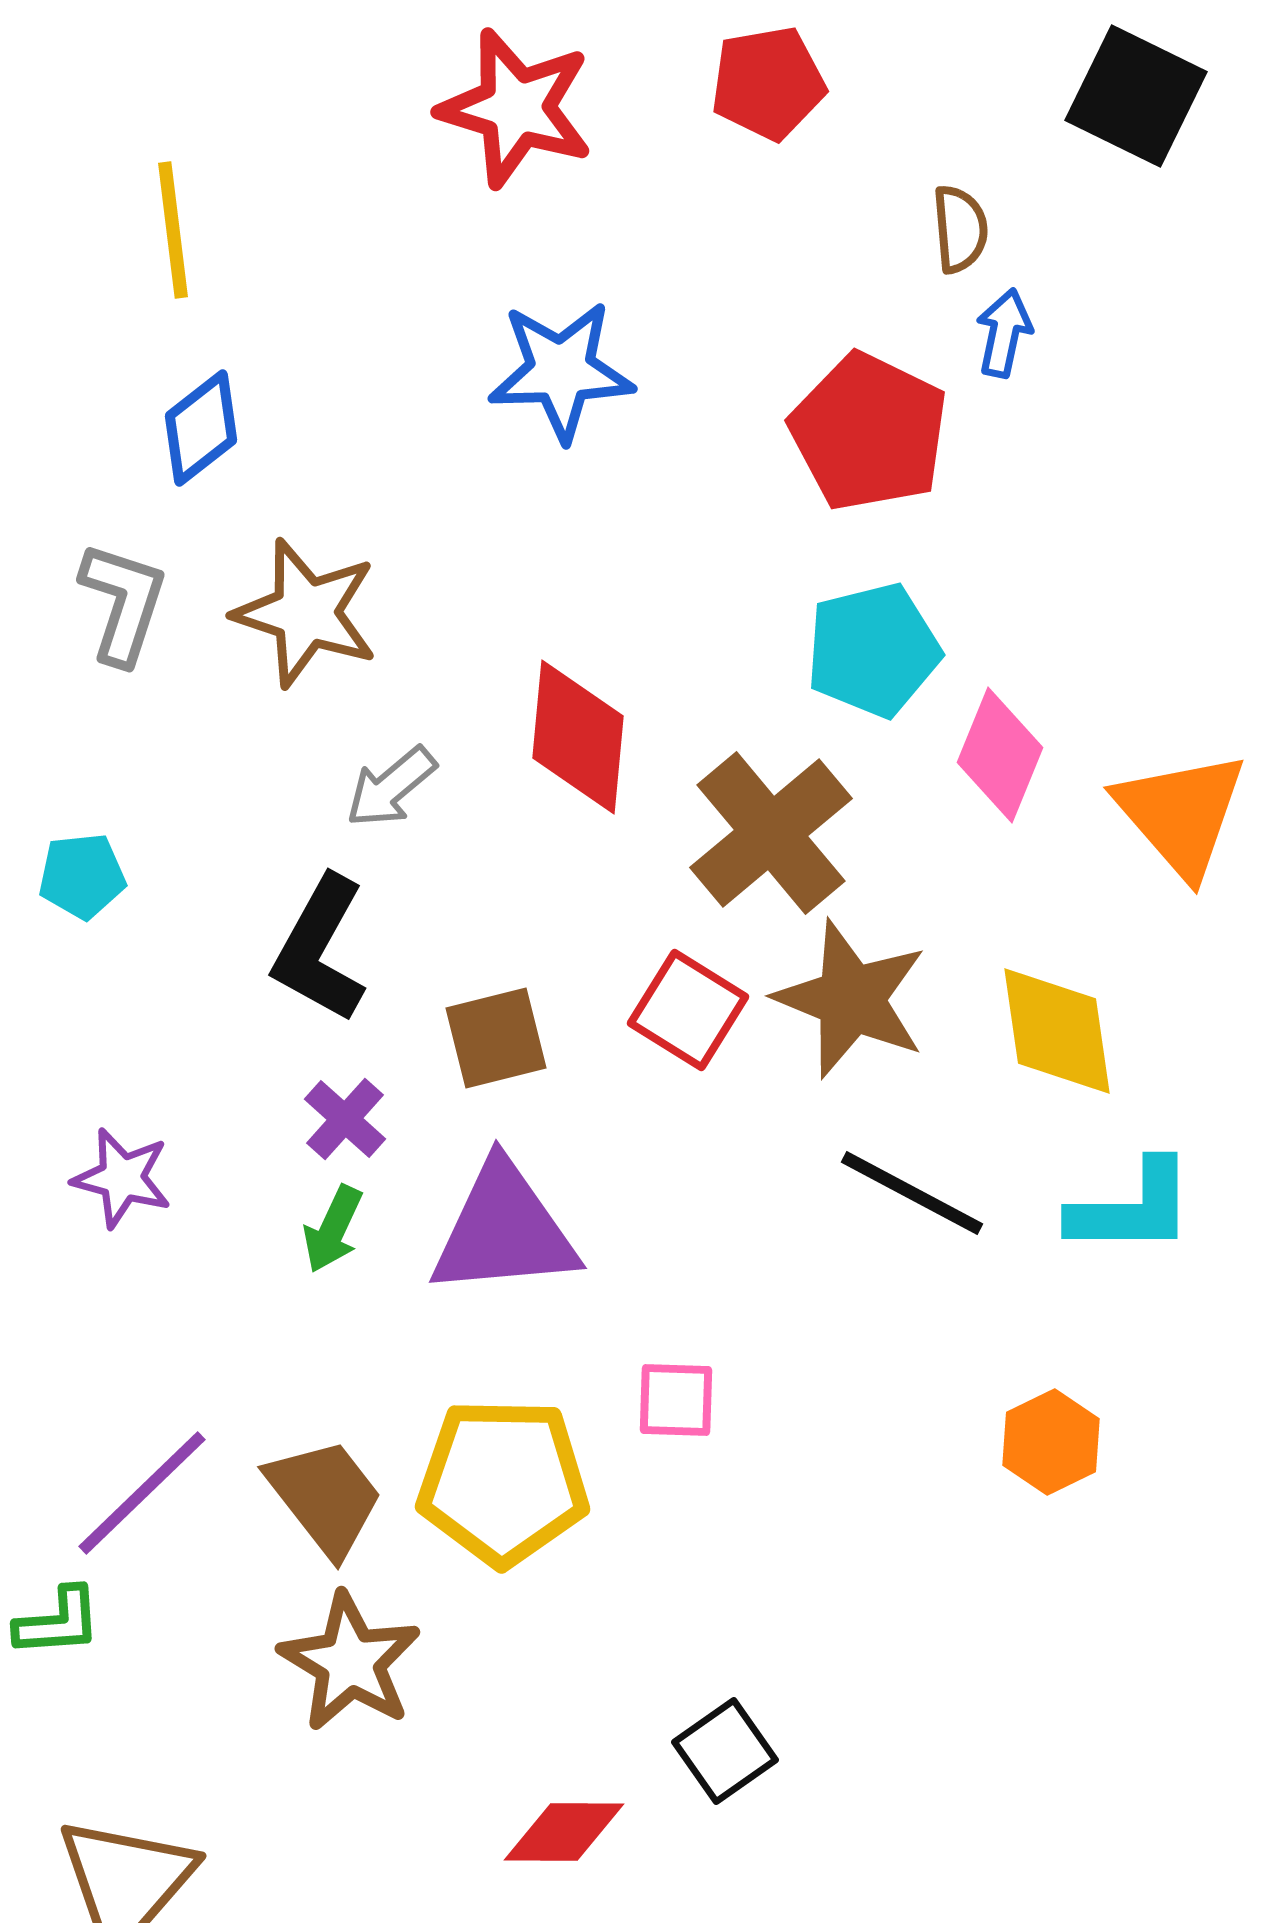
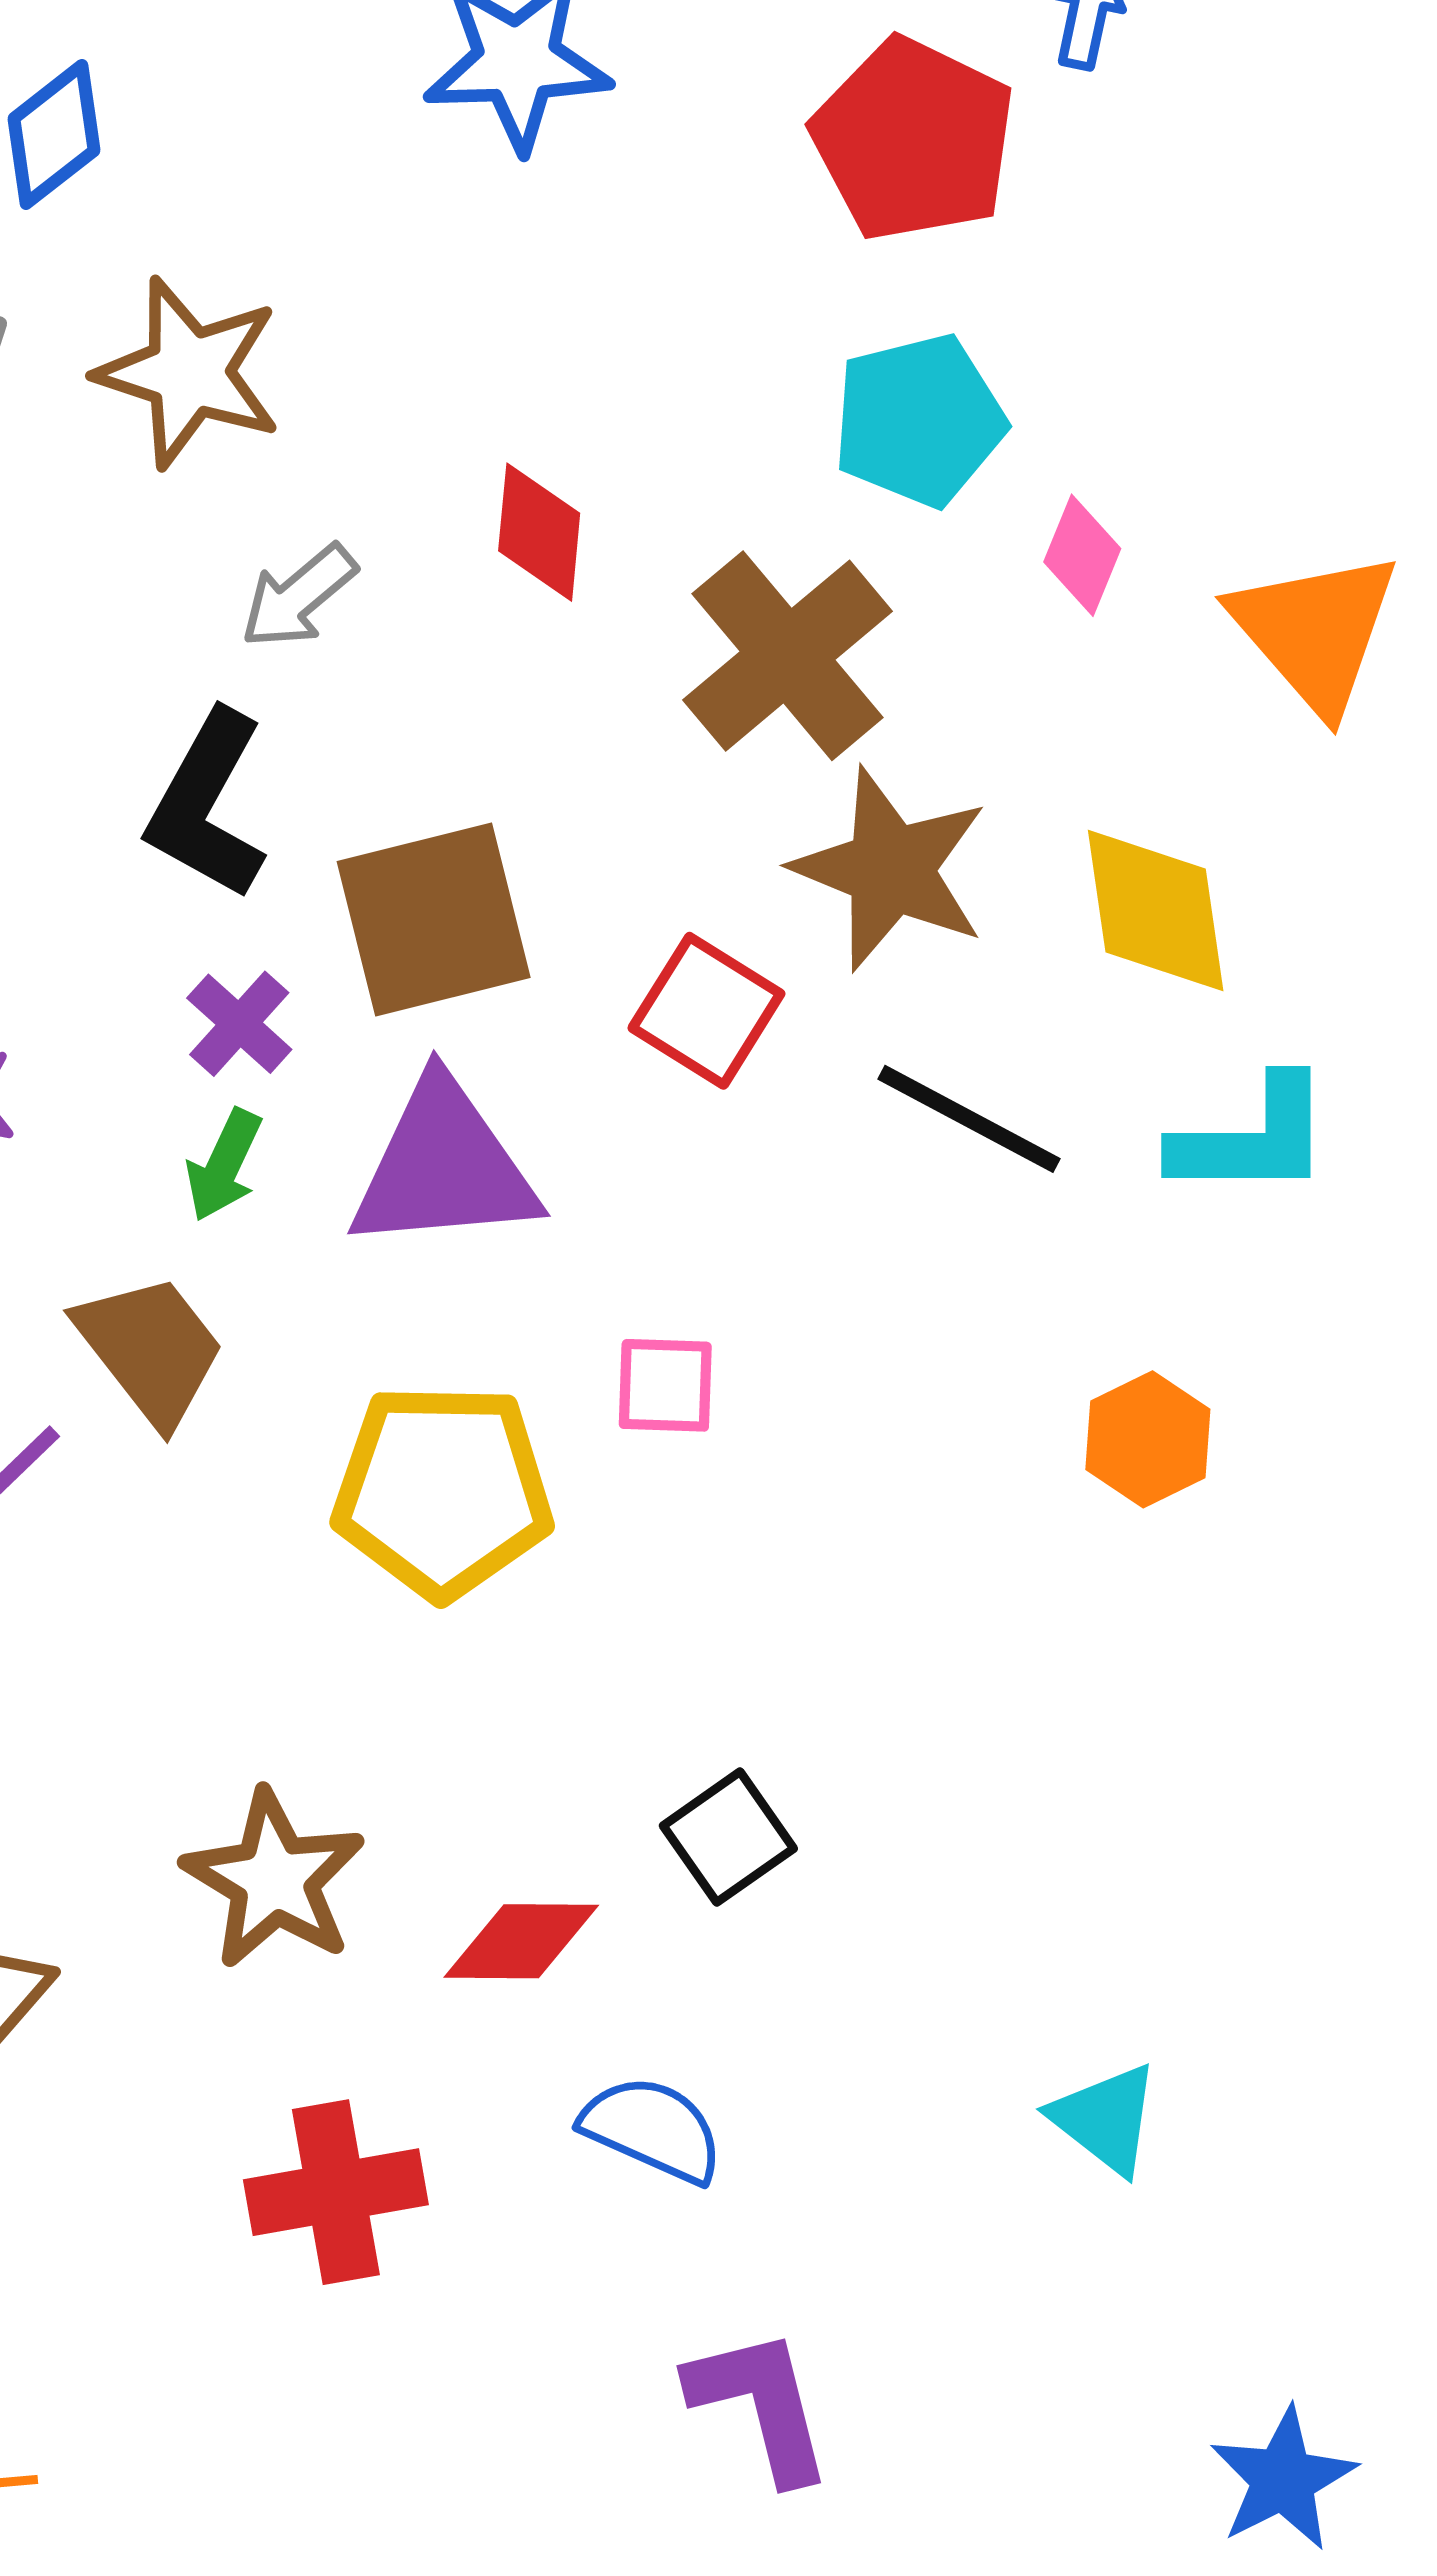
red diamond: (578, 737) -> (539, 532), size x0.7
pink diamond: (1000, 755) -> (1082, 555), size x0.7
red square: (688, 1010) -> (706, 1011), moved
brown square: (496, 1038) -> (434, 919), size x1.5
brown trapezoid: (325, 1497) -> (151, 1349), moved
brown star: (350, 1662) -> (274, 1879), moved

